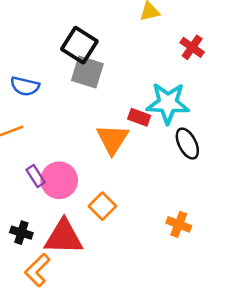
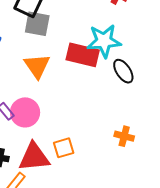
red rectangle: (139, 117) -> (83, 55), size x1.8
orange triangle: (112, 139) -> (37, 66), moved
orange square: (102, 206) -> (64, 148), moved, turned 35

